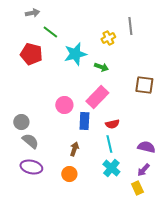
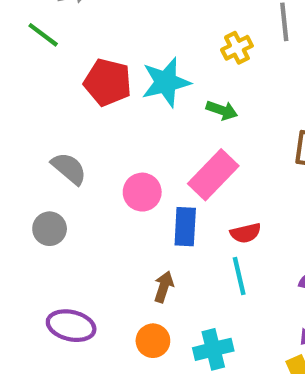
green line: (50, 32) -> (43, 35), moved
red pentagon: (31, 54) -> (108, 82), moved
gray semicircle: (30, 141) -> (69, 168), moved
cyan cross: (111, 168) -> (213, 349), moved, turned 36

